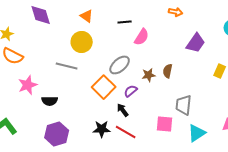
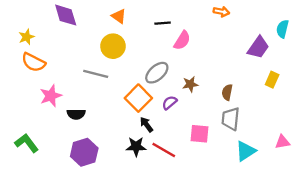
purple trapezoid: (196, 43) -> (258, 47), moved
brown semicircle: (168, 71) -> (227, 92), moved
black arrow: (123, 110) -> (146, 125), moved
pink square: (165, 124) -> (199, 134), moved

